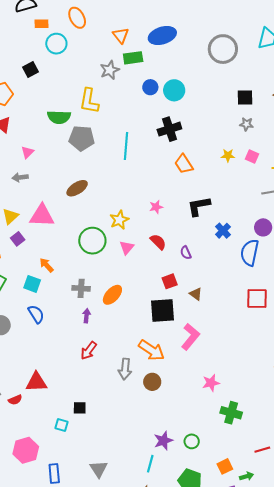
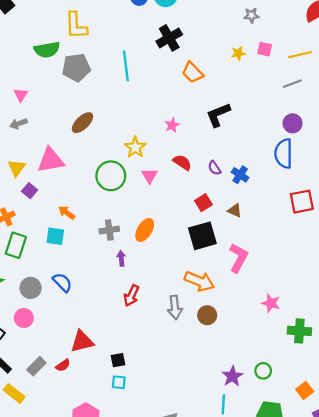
blue cross: (223, 231) -> (240, 175), moved
blue semicircle: (36, 314) -> (62, 282), moved
pink star: (211, 383) -> (271, 303), turned -30
black square: (80, 408) -> (118, 360), moved

